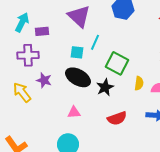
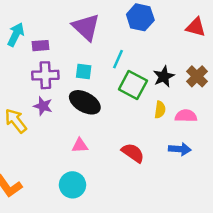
cyan line: (95, 42) -> (118, 59), moved
purple cross: (28, 55) -> (45, 75), moved
black star: (105, 87) -> (164, 76), moved
red semicircle: (117, 118) -> (133, 153), turned -126

